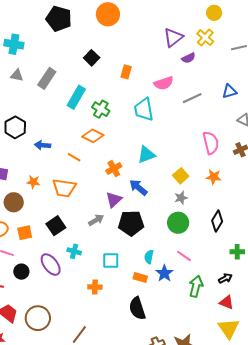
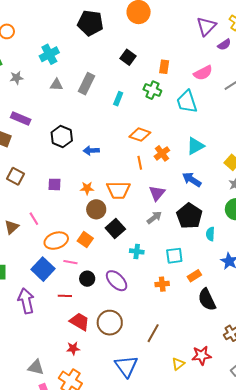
cyan cross: (14, 44) -> (49, 54), turned -30
cyan rectangle: (76, 97) -> (118, 99), size x0.6
green cross: (101, 109) -> (152, 90), moved
orange line: (74, 157) -> (140, 163), moved, turned 56
orange cross: (114, 169) -> (162, 153), moved
purple triangle: (114, 200) -> (157, 193), moved
brown circle: (14, 202) -> (96, 209), moved
black pentagon: (131, 223) -> (189, 216), turned -30
orange square: (25, 233) -> (85, 240), turned -35
cyan semicircle: (149, 257) -> (210, 234), moved
purple ellipse: (51, 265) -> (117, 281), moved
orange rectangle: (140, 278) -> (194, 276), moved, turned -40

